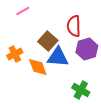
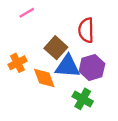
purple hexagon: (87, 49) -> (92, 67), moved
green cross: (81, 90) -> (83, 99), moved

